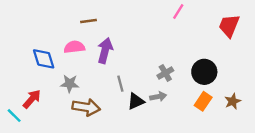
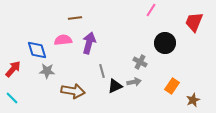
black circle: (204, 72) -> (165, 43), moved
gray cross: (165, 73) -> (140, 62), turned -32
gray star: (70, 84) -> (47, 71), moved
red arrow: (32, 99) -> (13, 69), moved
brown star: (233, 101) -> (193, 100), moved

